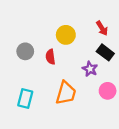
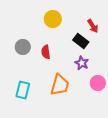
yellow circle: (66, 35) -> (53, 19), moved
black rectangle: (105, 52) -> (81, 41), moved

